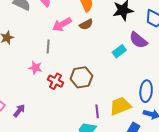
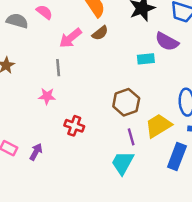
cyan rectangle: (119, 51) -> (146, 59), turned 40
brown hexagon: (81, 77) -> (126, 102), moved
red cross: (55, 81) -> (74, 126), moved

